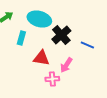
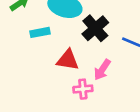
cyan rectangle: (21, 38) -> (40, 32), turned 64

